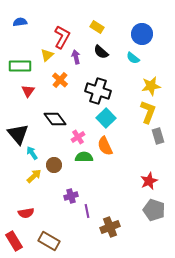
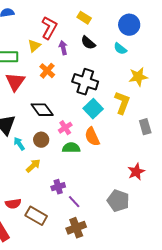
red triangle: (28, 91) -> (15, 82), size x1.5
yellow L-shape: (148, 112) -> (122, 103), moved
brown circle: (54, 165) -> (41, 140), moved
yellow arrow: (34, 176) -> (33, 166), moved
gray pentagon: (154, 210) -> (118, 201), moved
purple line: (87, 211) -> (74, 202), turned -32
brown cross: (110, 227) -> (76, 228), moved
brown rectangle: (49, 241) -> (36, 216), moved

